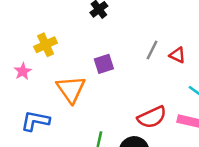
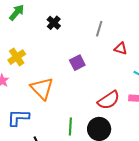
gray line: (152, 50) -> (99, 29), moved
purple square: (104, 64) -> (77, 63), moved

